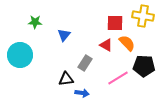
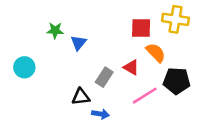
green star: (35, 22) -> (55, 30), moved
red triangle: (106, 45) -> (131, 67), moved
cyan circle: (20, 55) -> (24, 67), size x0.7

